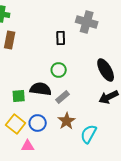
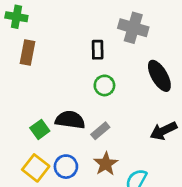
green circle: (59, 70) -> (104, 85), moved
black ellipse: (106, 70) -> (159, 76), moved
green square: (19, 96) -> (40, 129), turned -32

